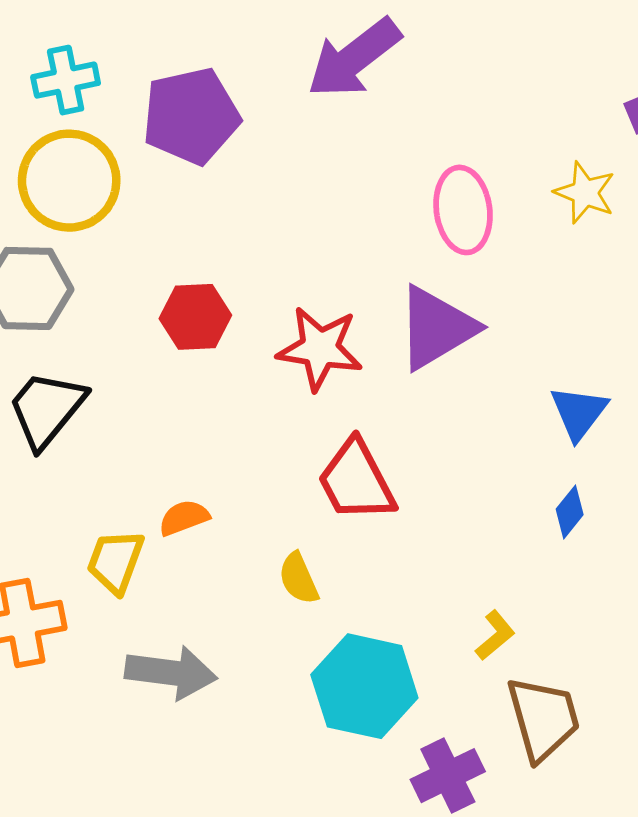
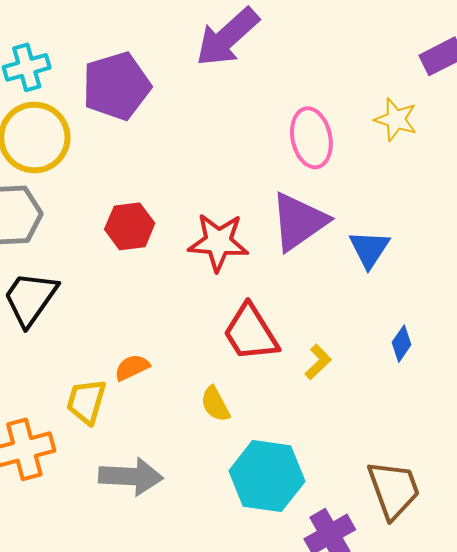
blue triangle: (579, 413) -> (369, 249), moved
yellow L-shape: (495, 635) -> (318, 362), moved

